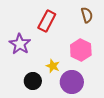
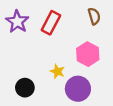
purple star: (20, 44) -> (17, 22), moved
black circle: (33, 81) -> (25, 88), moved

